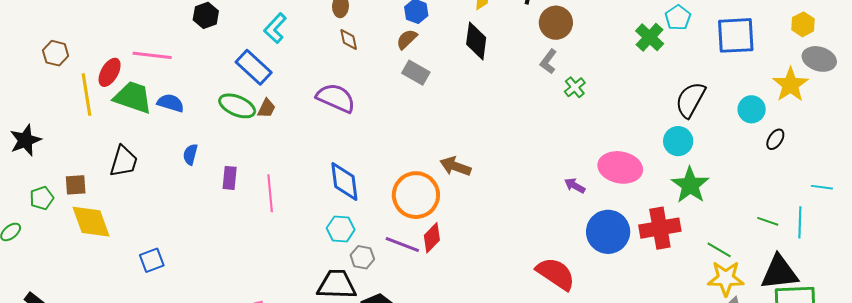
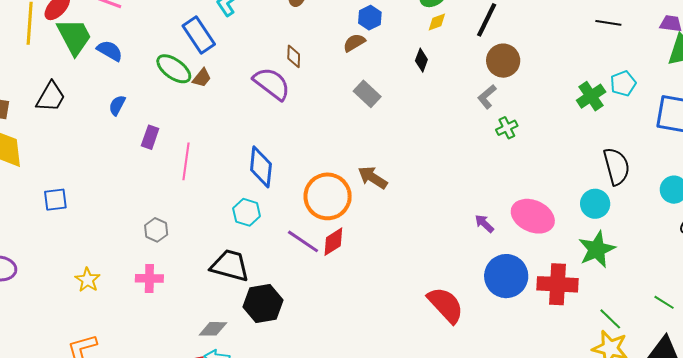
brown diamond: (349, 40) -> (294, 56), moved
black diamond: (476, 41) -> (421, 60), size x0.6
gray rectangle: (416, 73) -> (367, 94), moved
green trapezoid: (133, 97) -> (74, 37), turned 30
black semicircle: (690, 100) -> (617, 166), turned 123
gray hexagon: (362, 257) -> (156, 230), moved

